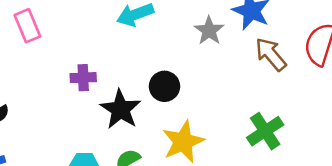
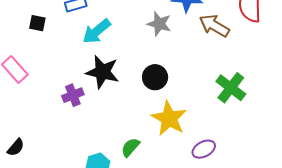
black circle: (164, 86) -> (155, 77), moved
black star: (120, 109) -> (102, 72), moved

